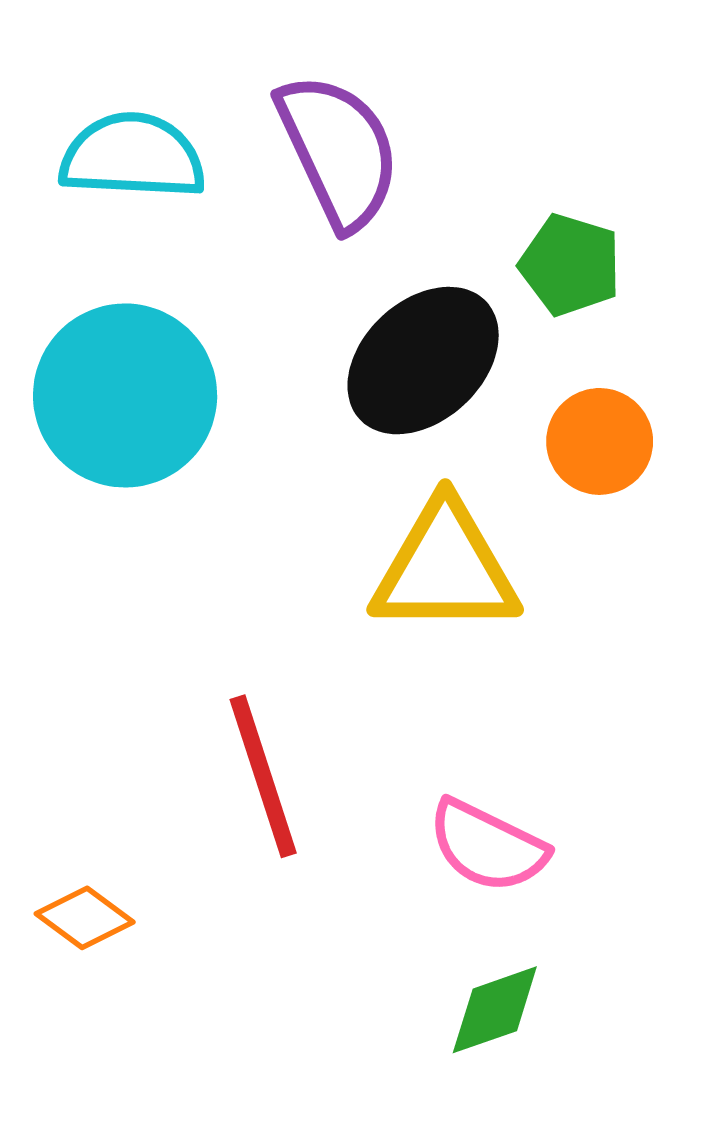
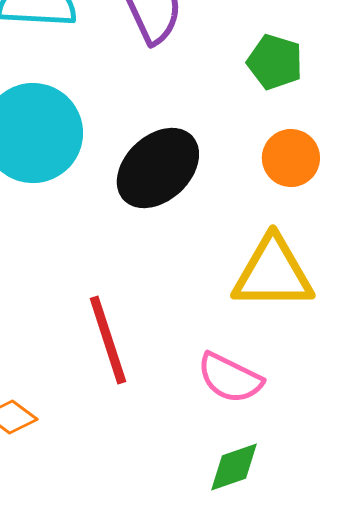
black ellipse: (423, 361) -> (158, 168), moved
yellow triangle: (445, 568) -> (273, 273), moved

